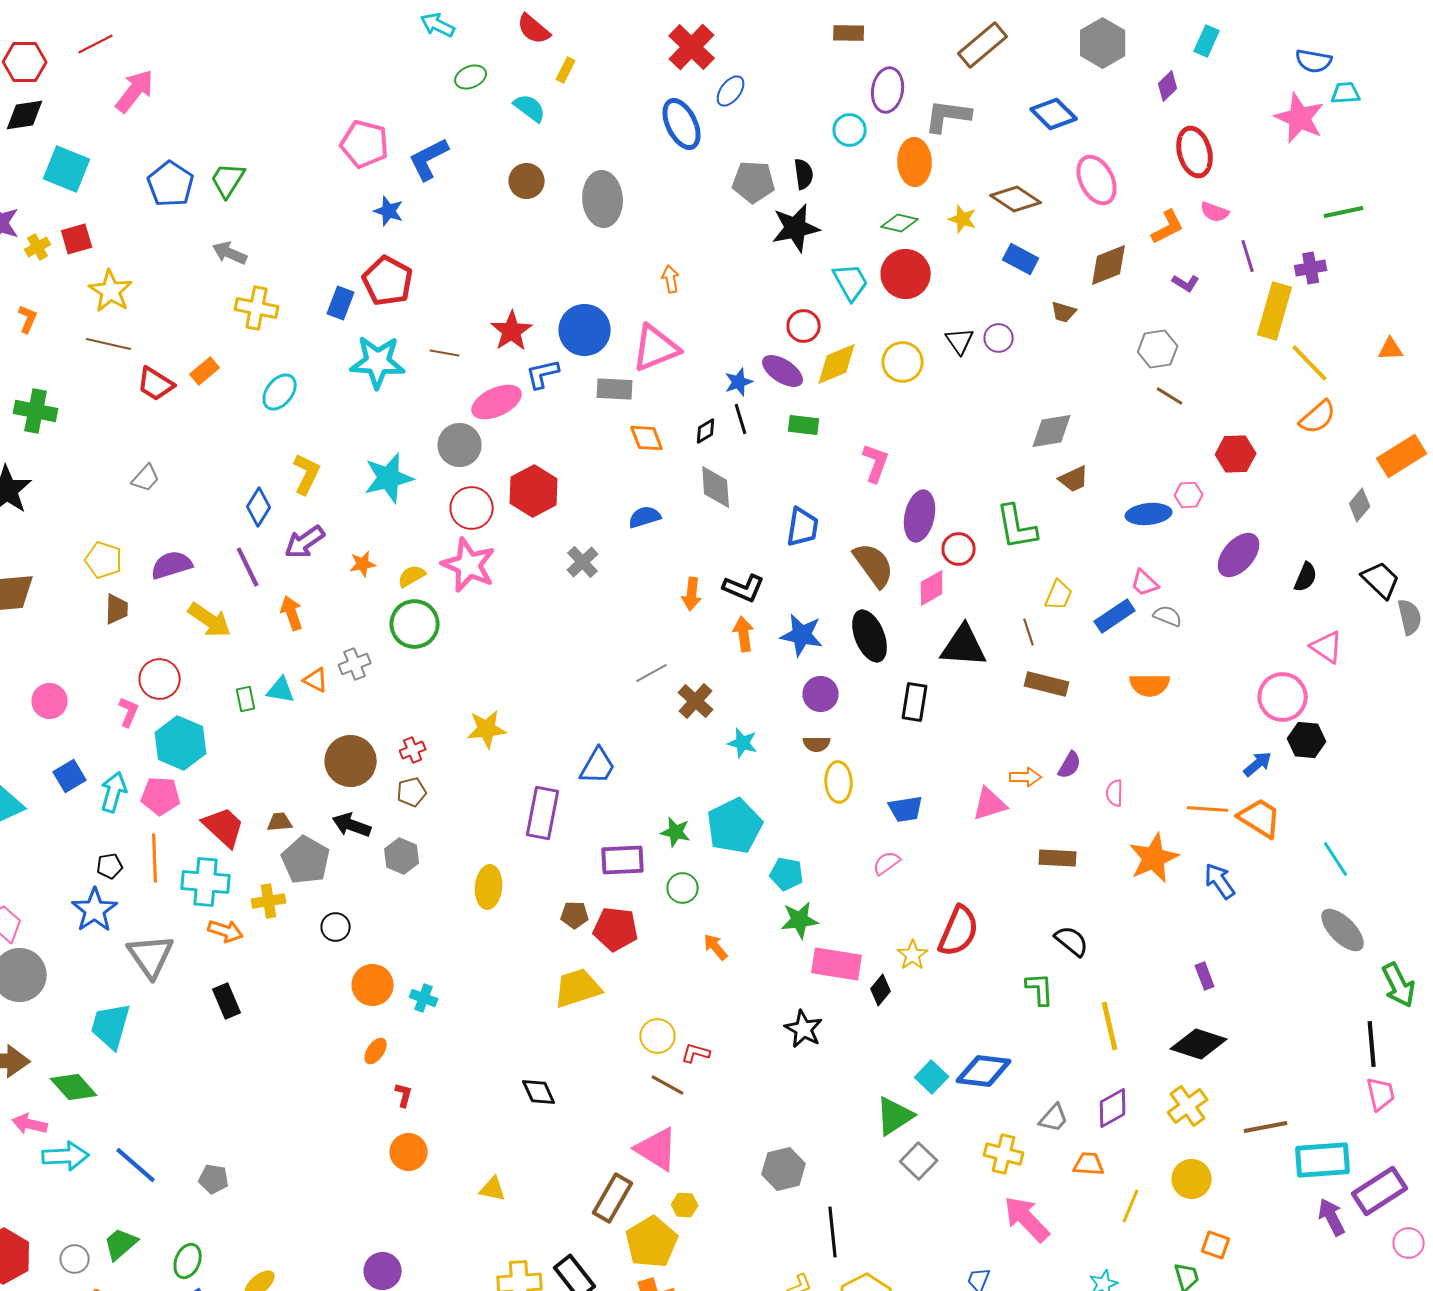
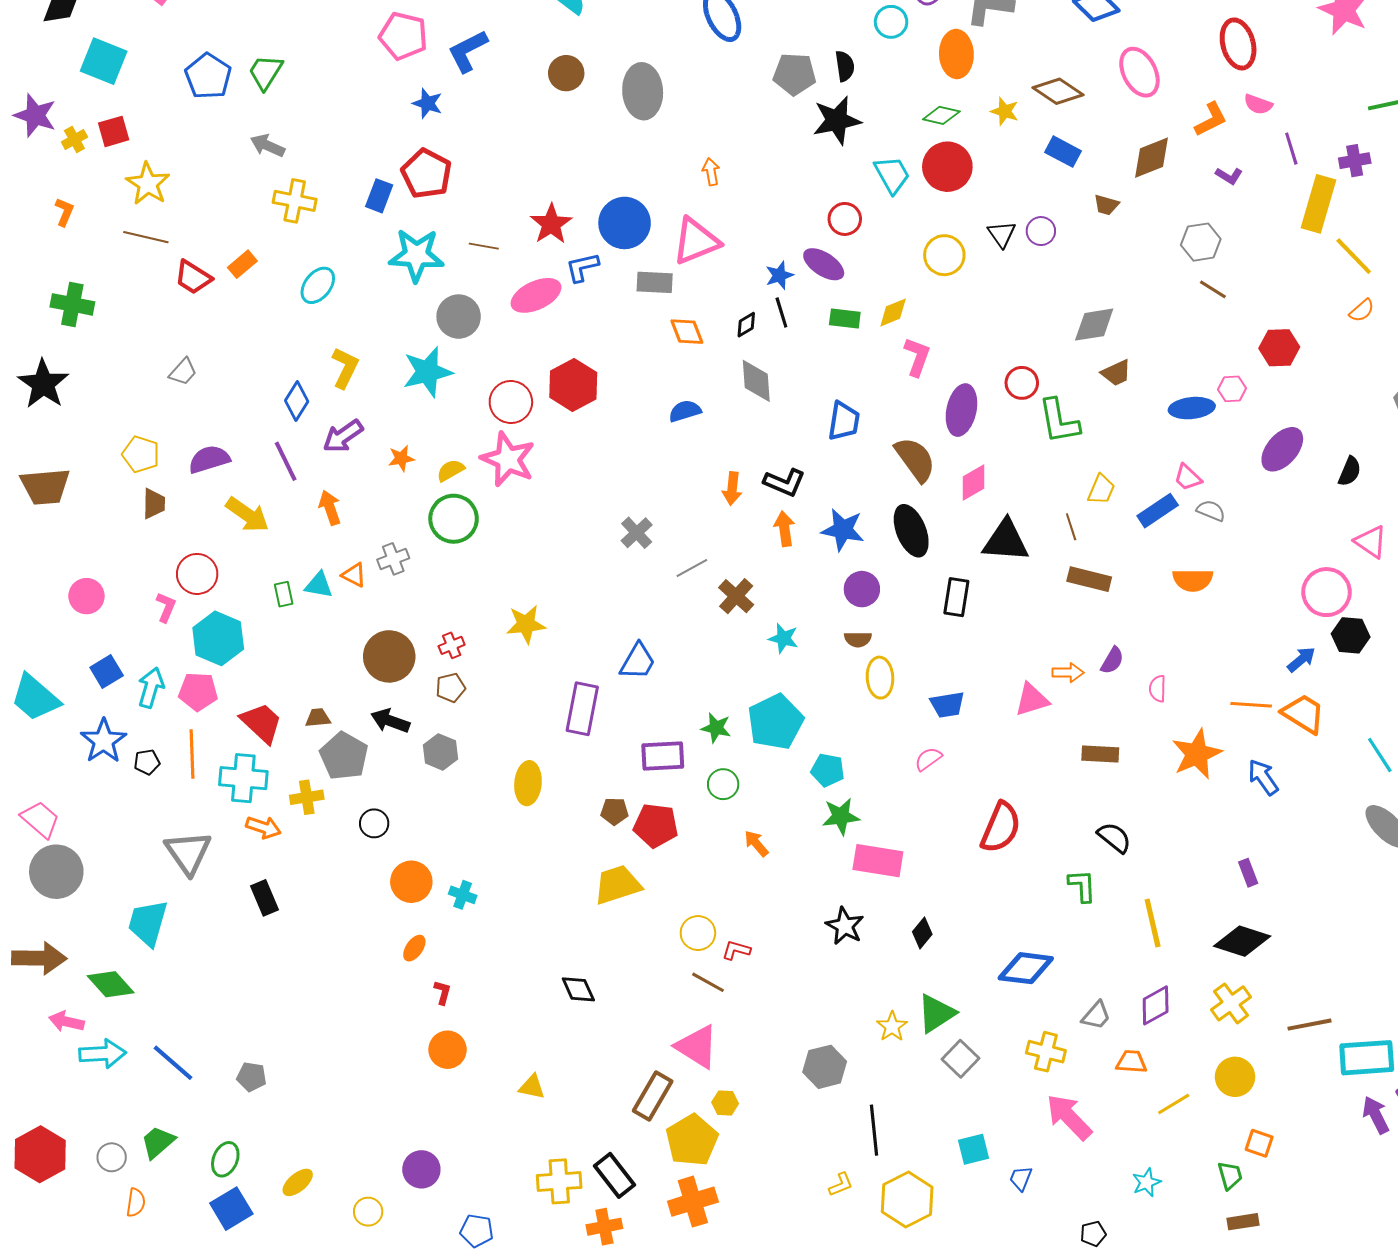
yellow diamond: (837, 364) -> (893, 312), moved, size x0.7
orange semicircle: (1318, 417) -> (1362, 310), size x0.7
gray circle: (460, 445) -> (459, 317), moved
red circle: (959, 549) -> (1022, 383), moved
gray cross: (583, 562) -> (637, 533), moved
blue star: (95, 910) -> (104, 741), moved
yellow star: (913, 955) -> (892, 1027), moved
black diamond: (881, 990) -> (922, 933), moved
cyan square: (932, 1077) -> (974, 1149), moved, turned 32
yellow line: (1131, 1206) -> (1174, 1104), turned 36

